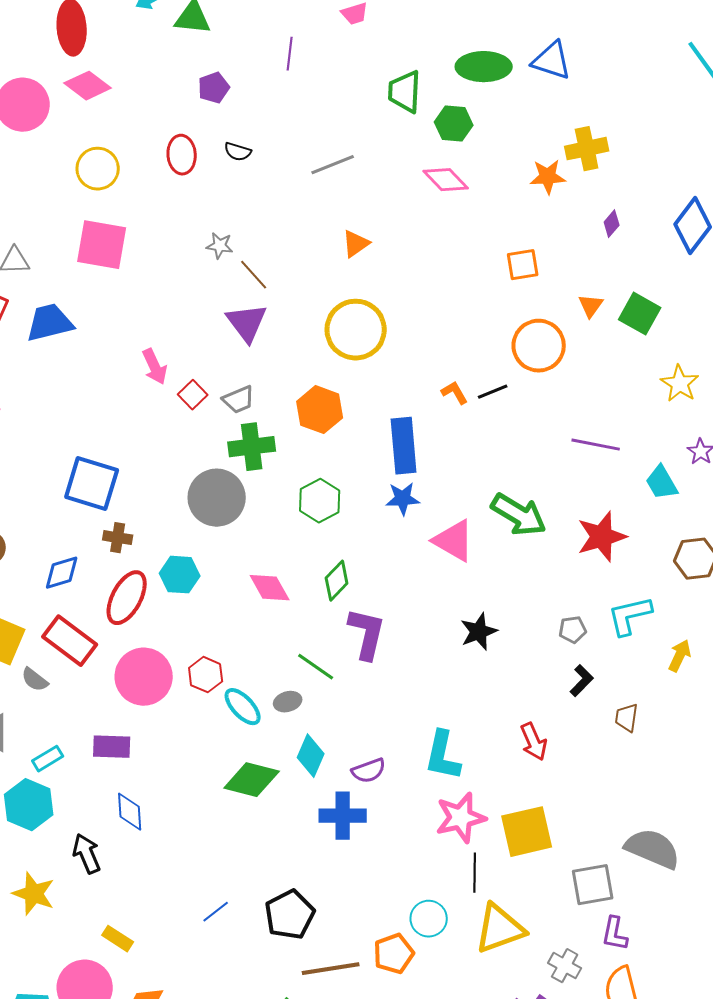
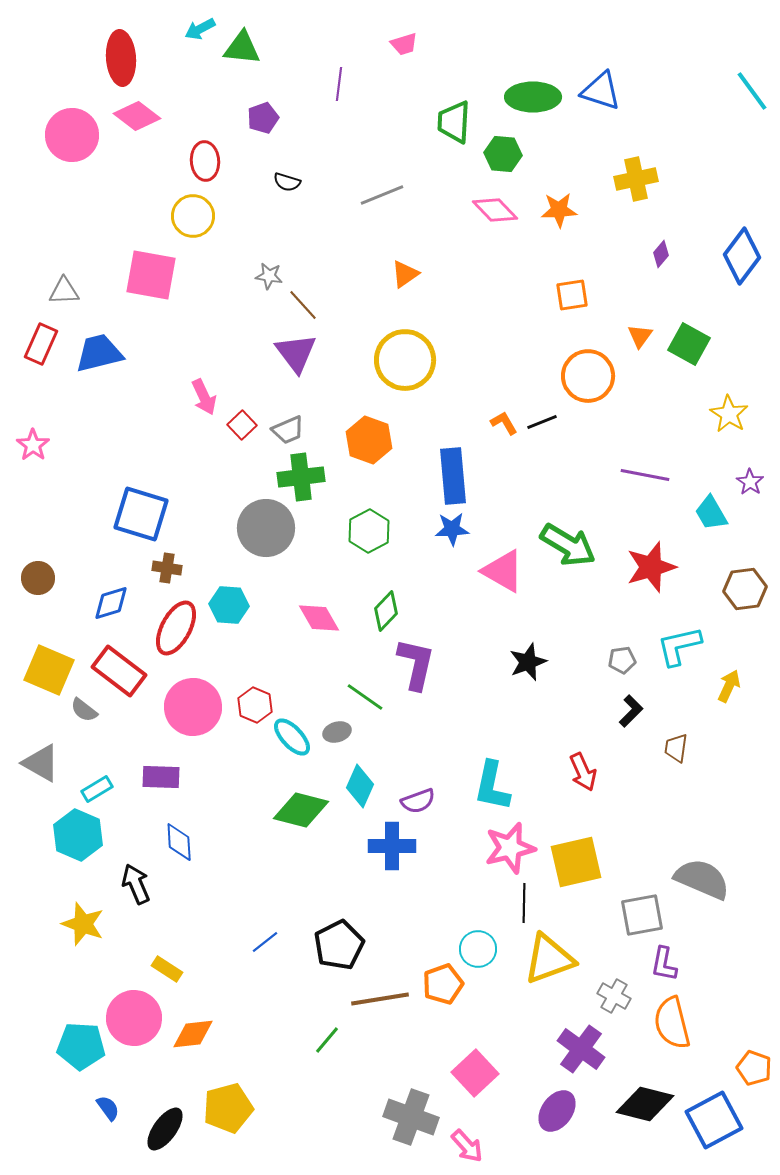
red ellipse: (182, 155) -> (205, 161), moved
yellow circle: (98, 169) -> (193, 216), moved
orange star: (548, 177) -> (559, 210), moved

